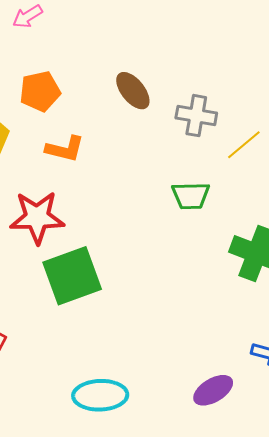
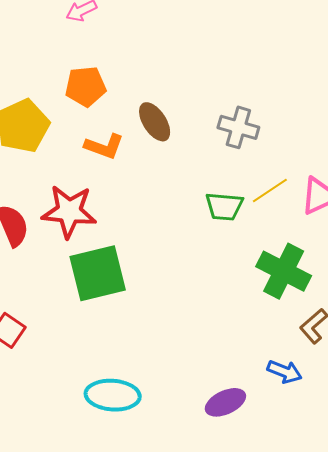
brown ellipse: (133, 91) -> (155, 122), moved
yellow line: (244, 145) -> (270, 191), moved

